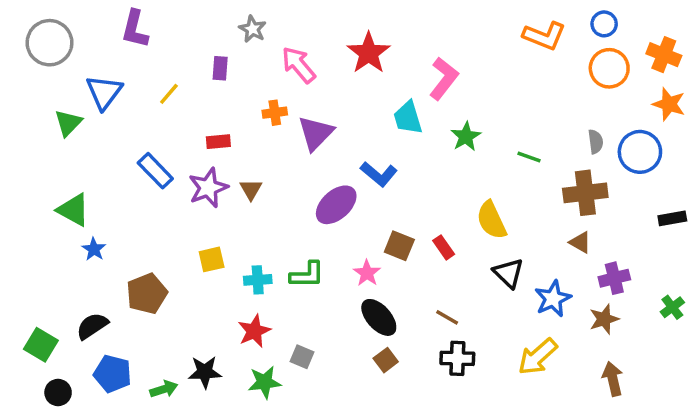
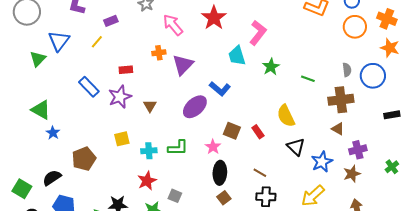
purple rectangle: (220, 68) -> (111, 21), moved, turned 64
brown triangle: (251, 189) -> (150, 106), moved
black ellipse: (379, 317) -> (220, 173), turned 45

